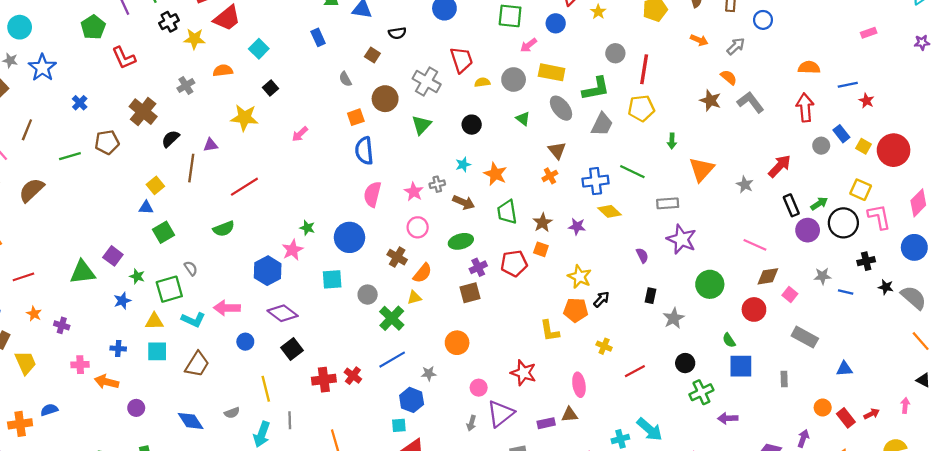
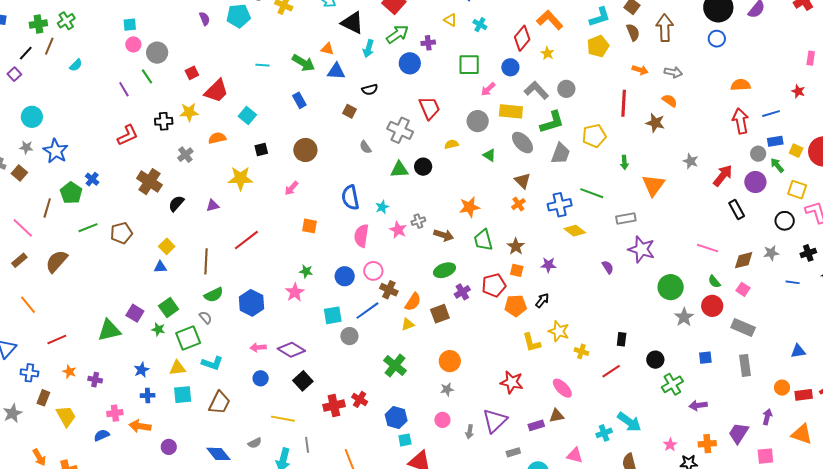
blue circle: (763, 20) -> (717, 39), moved
black cross: (169, 22) -> (164, 121), moved, turned 30
green pentagon: (93, 27) -> (71, 193), moved
pink rectangle: (869, 33) -> (811, 58), moved, turned -56
gray arrow: (736, 46) -> (673, 72), turned 60
red L-shape: (124, 58) -> (128, 135), turned -85
red line: (644, 69) -> (624, 103), moved
gray semicircle: (345, 79) -> (365, 147), moved
yellow semicircle: (482, 82) -> (451, 144), moved
blue line: (848, 85) -> (771, 114), moved
black square: (270, 88) -> (261, 150), turned 32
brown circle: (385, 99) -> (305, 150), moved
red star: (866, 101) -> (798, 91), moved
gray L-shape: (751, 102) -> (536, 90), moved
orange square: (356, 117) -> (310, 226), moved, turned 35
green triangle: (421, 125) -> (399, 170), turned 48
black circle: (472, 125) -> (423, 167), moved
blue rectangle: (841, 134) -> (775, 141), turned -56
brown pentagon: (107, 142) -> (121, 233), moved
cyan star: (463, 165) -> (382, 207), moved
brown line: (191, 168) -> (206, 261), moved
orange star: (495, 174) -> (470, 207), turned -30
gray star: (745, 185) -> (691, 161), moved
green arrow: (819, 204) -> (777, 165), moved, turned -91
black circle: (843, 223) -> (785, 221), size x0.7
purple star: (577, 226) -> (548, 265), moved
pink circle: (418, 227) -> (373, 271), moved
green semicircle: (224, 229) -> (214, 295), moved
purple circle: (808, 230) -> (755, 182), moved
green square: (163, 232) -> (169, 307), moved
blue circle: (349, 237) -> (345, 276), size x0.7
blue hexagon: (268, 271) -> (251, 303), moved
brown diamond: (768, 276) -> (744, 260), moved
gray star: (822, 276) -> (771, 253), moved
yellow star: (580, 277) -> (559, 331), moved
brown square: (470, 293) -> (440, 314), moved
gray circle: (368, 295) -> (349, 336), moved
black rectangle: (651, 296) -> (622, 339), moved
black arrow: (601, 299) -> (542, 300), moved
blue star: (122, 301) -> (142, 370), moved
pink arrow: (227, 308) -> (258, 347), moved, size x0.7
orange pentagon: (576, 310) -> (516, 306), moved
green cross: (392, 318) -> (395, 365), moved
gray star: (674, 318) -> (684, 317), moved
gray rectangle: (805, 337) -> (743, 327), moved
green semicircle: (729, 340) -> (714, 282), moved
blue line: (392, 360) -> (367, 311), moved
blue square: (741, 366) -> (705, 358), size x0.6
gray star: (429, 373) -> (447, 389), moved
gray rectangle: (784, 379) -> (745, 365), size x1.5
pink ellipse: (579, 385) -> (562, 388), turned -30
pink circle: (479, 388) -> (442, 420), moved
yellow line: (266, 389) -> (283, 419), turned -60
blue hexagon: (412, 400) -> (396, 418), moved
blue semicircle: (49, 410) -> (102, 435), moved
red rectangle: (846, 418) -> (804, 395), turned -54

